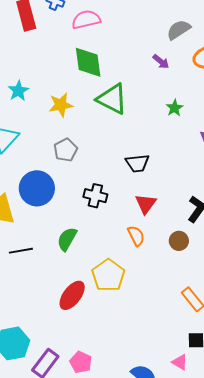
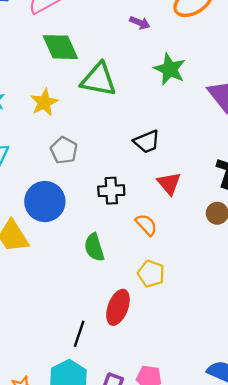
green star: (175, 108) -> (170, 69), size x1.6
orange semicircle: (136, 236) -> (146, 225), moved
green semicircle: (67, 239) -> (94, 247), turned -30
black line: (21, 251) -> (79, 334), moved, turned -45
yellow pentagon: (108, 275) -> (151, 274), size x0.7

